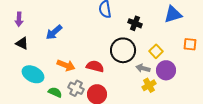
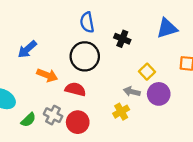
black circle: (123, 50) -> (85, 56), moved
orange arrow: (66, 65) -> (47, 75), moved
yellow cross: (149, 85) -> (121, 112), moved
green semicircle: (55, 92) -> (28, 120), turned 112

